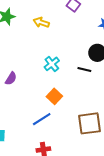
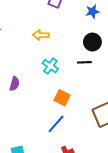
yellow arrow: (41, 22) -> (41, 35), moved
purple semicircle: (11, 79) -> (14, 84), moved

